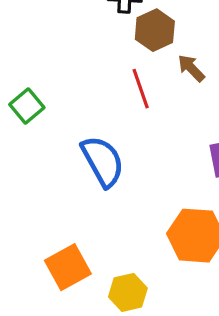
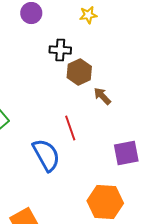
red line: (141, 89) -> (70, 128), moved

